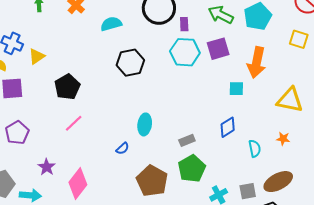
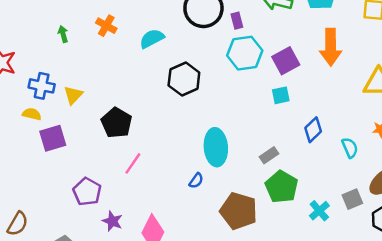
purple square: (218, 49) -> (286, 61), moved
cyan square: (236, 89) -> (281, 95), moved
cyan ellipse: (145, 124) -> (216, 147), size x1.4
purple pentagon: (17, 133) -> (87, 192), moved

